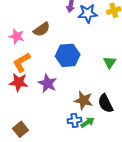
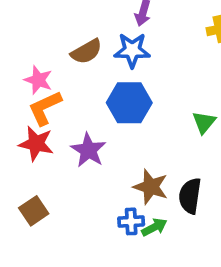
blue star: (88, 13) -> (132, 50), moved
pink star: (17, 36) -> (38, 80), moved
black semicircle: (106, 103) -> (190, 196), turned 30
brown square: (20, 129) -> (34, 211), moved

